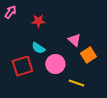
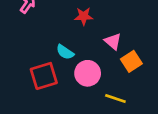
red star: (38, 21) -> (84, 16), moved

